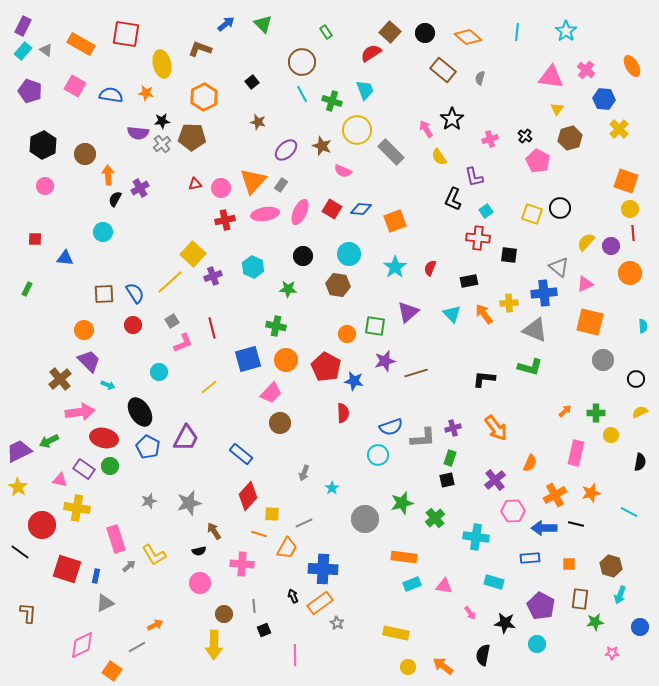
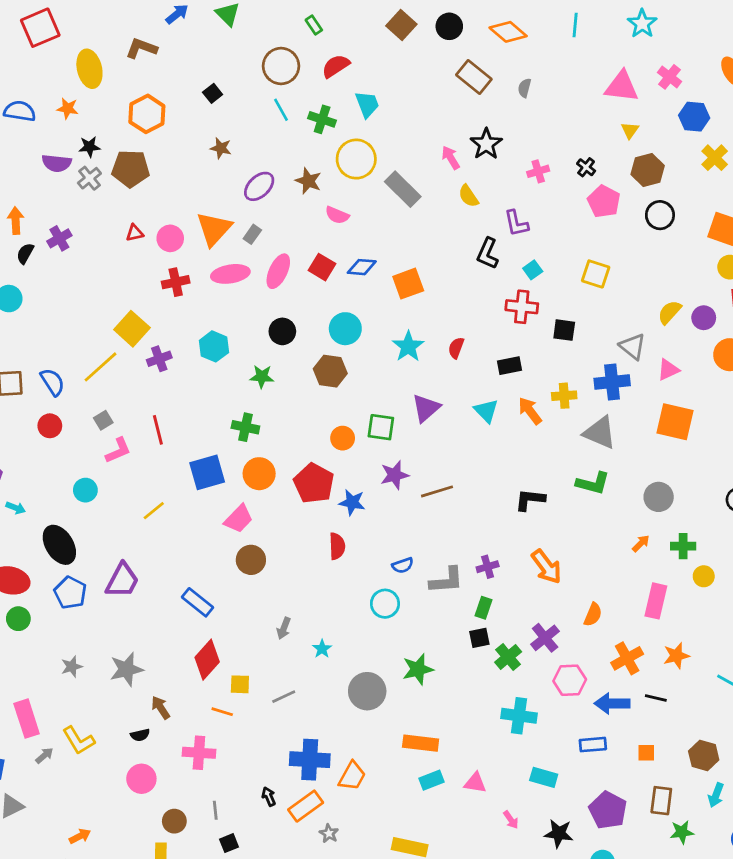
red square: (126, 34) -> (40, 28), turned -32
red semicircle: (371, 53) -> (336, 66), moved
black circle: (560, 208) -> (660, 215), moved
gray circle: (603, 360) -> (659, 497), moved
blue semicircle: (391, 427) -> (403, 565), size x0.7
green cross: (435, 518) -> (508, 657), moved
orange trapezoid: (287, 548) -> (352, 776), moved

